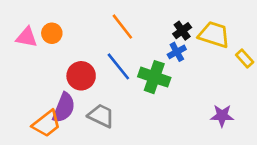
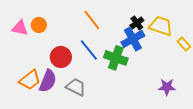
blue cross: (177, 52) -> (133, 39), size x1.6
orange trapezoid: (47, 124) -> (30, 80), moved

